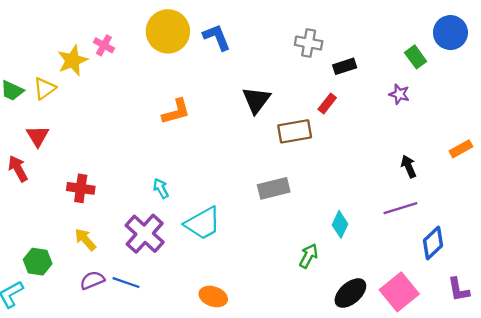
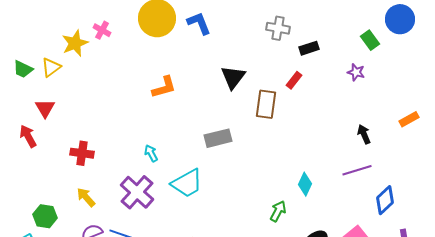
brown rectangle: (295, 131) -> (266, 104), turned -72
gray rectangle: (274, 188) -> (218, 138), moved

